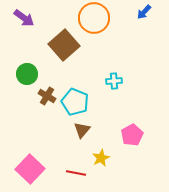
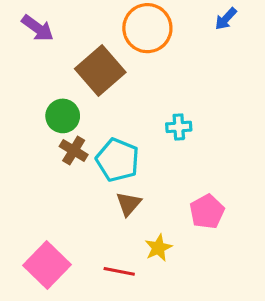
green circle: (27, 74) -> (63, 116), moved

